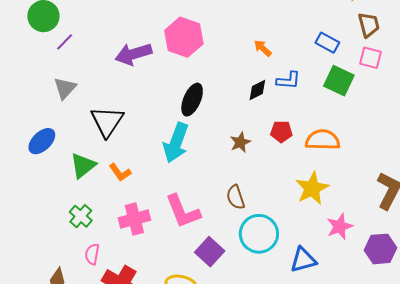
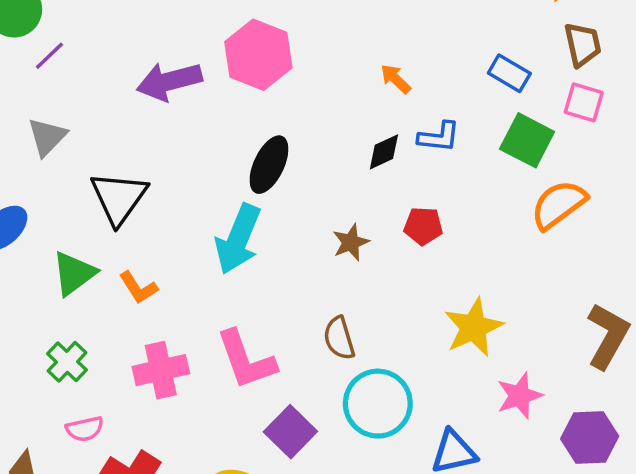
orange semicircle: (323, 140) -> (559, 205), moved, turned -40
pink semicircle: (92, 254) -> (85, 429), turned -115

